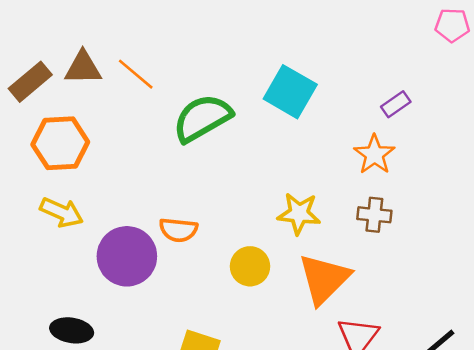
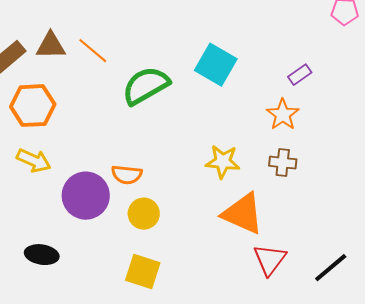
yellow circle: (250, 266) -> (144, 214), moved
orange triangle: (324, 279) -> (243, 214), turned -51

